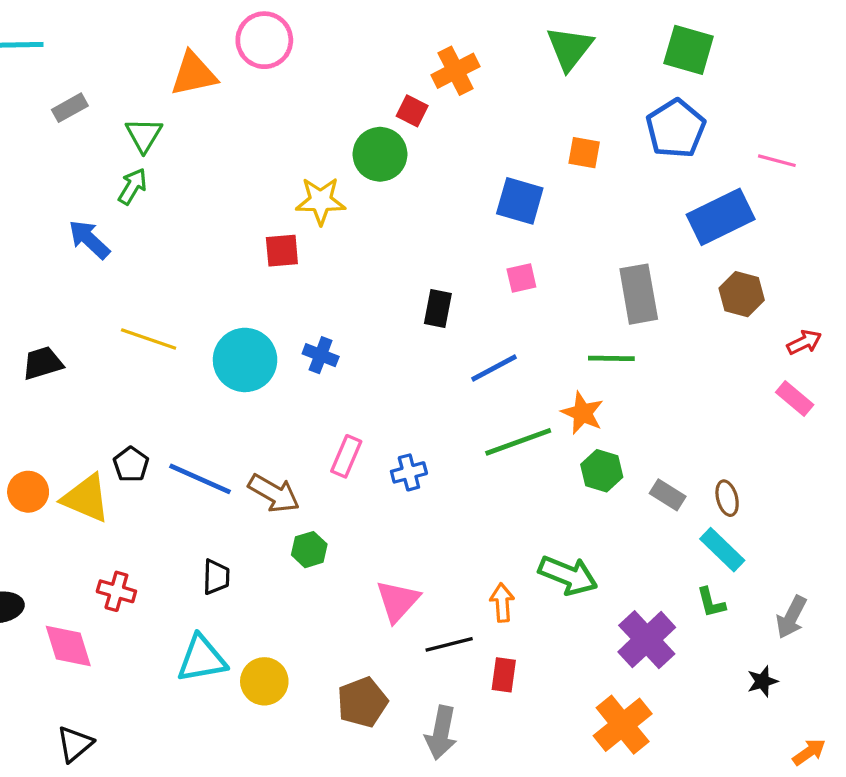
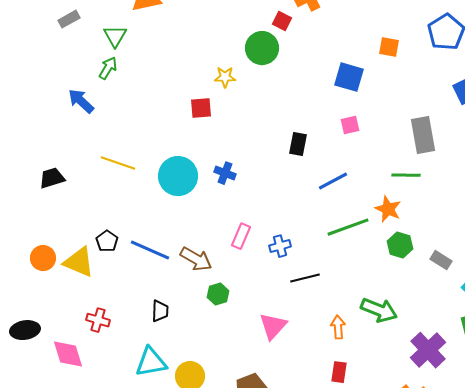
yellow star: (321, 201) -> (225, 77), size x0.7
black line: (449, 644) -> (305, 278), moved

